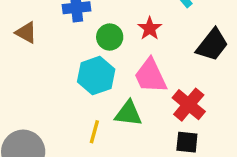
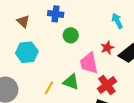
red star: (150, 28) -> (107, 48), moved
cyan hexagon: (96, 76) -> (27, 52), moved

